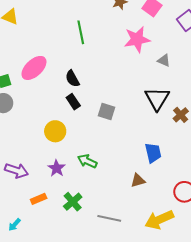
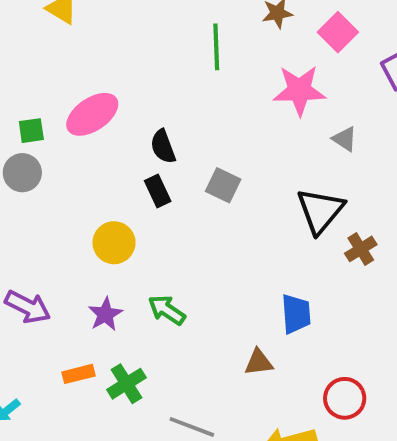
green line: (81, 32) -> (216, 47), moved
gray square: (107, 111) -> (223, 185), moved
orange rectangle: (39, 199) -> (78, 374), moved

